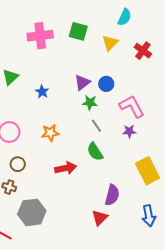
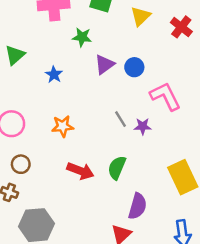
green star: (90, 103) -> (82, 37), moved
purple star: (129, 131) -> (143, 126), moved
green semicircle: (95, 152) -> (117, 168), moved, turned 54
red arrow: (66, 168) -> (80, 171), turned 30

